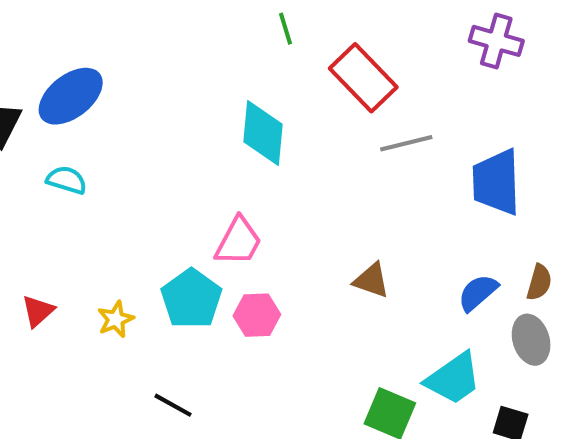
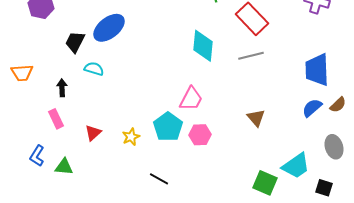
gray line: (406, 143) -> (251, 56), moved
cyan semicircle: (67, 180) -> (94, 69), moved
brown triangle: (371, 280) -> (256, 118), turned 30
brown semicircle: (539, 282) -> (338, 105), moved, turned 30
blue semicircle: (478, 293) -> (312, 108), moved

